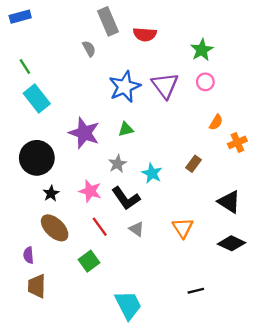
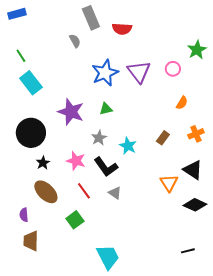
green star: (202, 50) -> (197, 50), moved
orange cross: (237, 142) -> (196, 134), moved
orange triangle: (183, 228) -> (169, 183), moved
black line: (196, 291) -> (188, 251), moved

